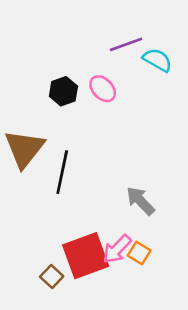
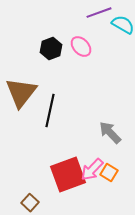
brown square: (52, 277) -> (30, 203), moved

